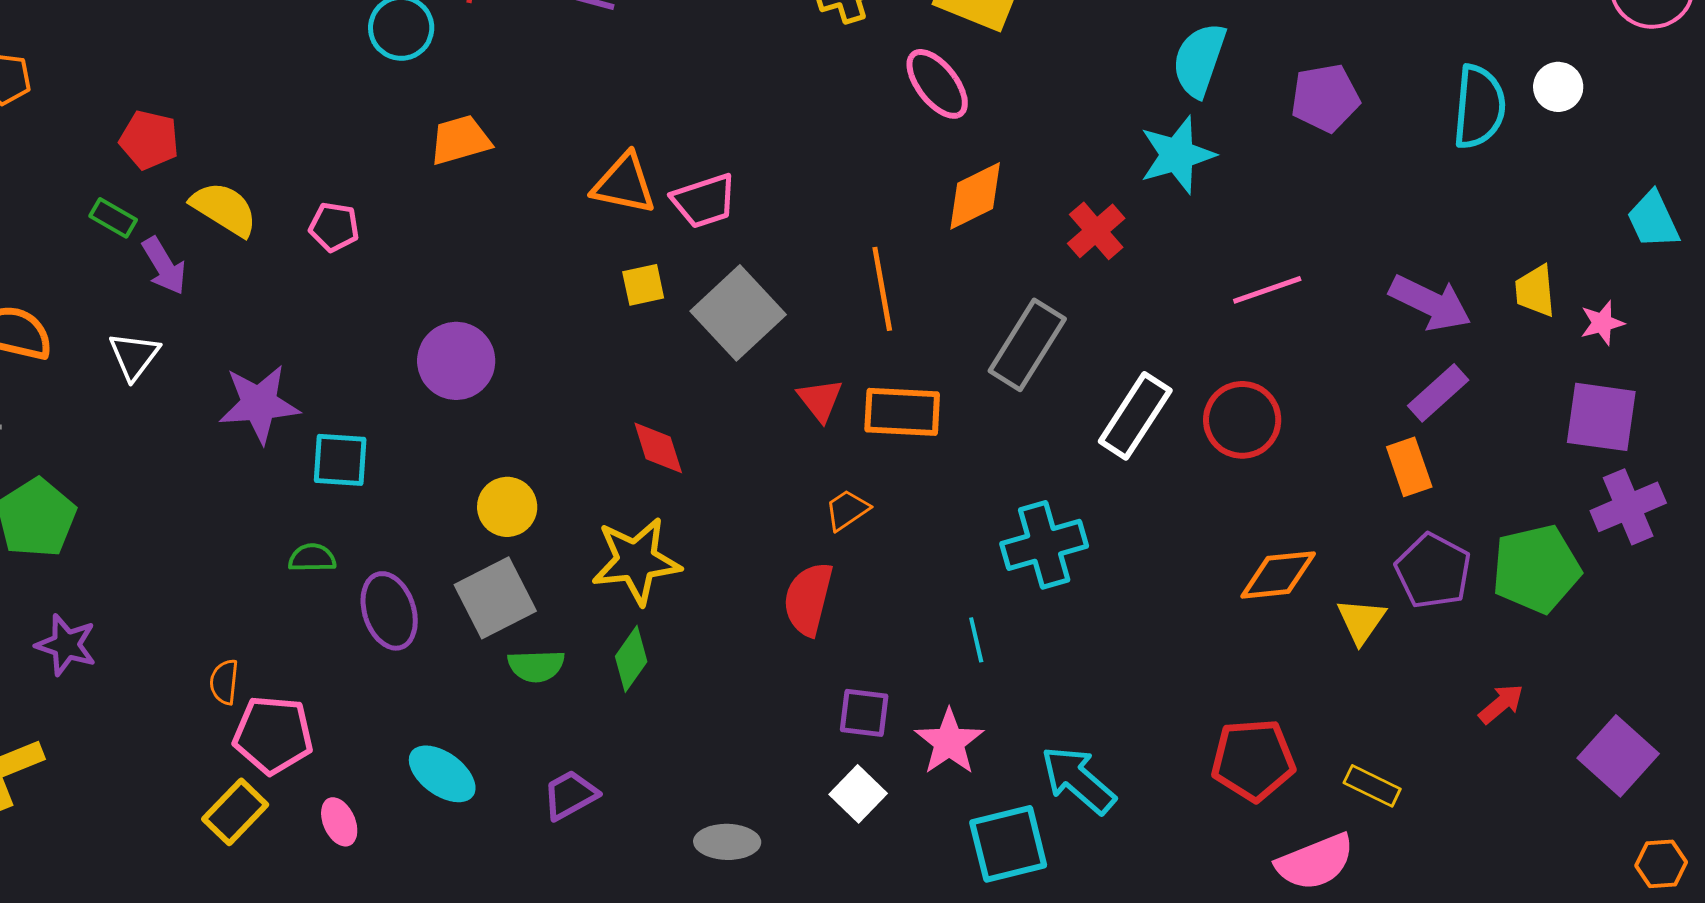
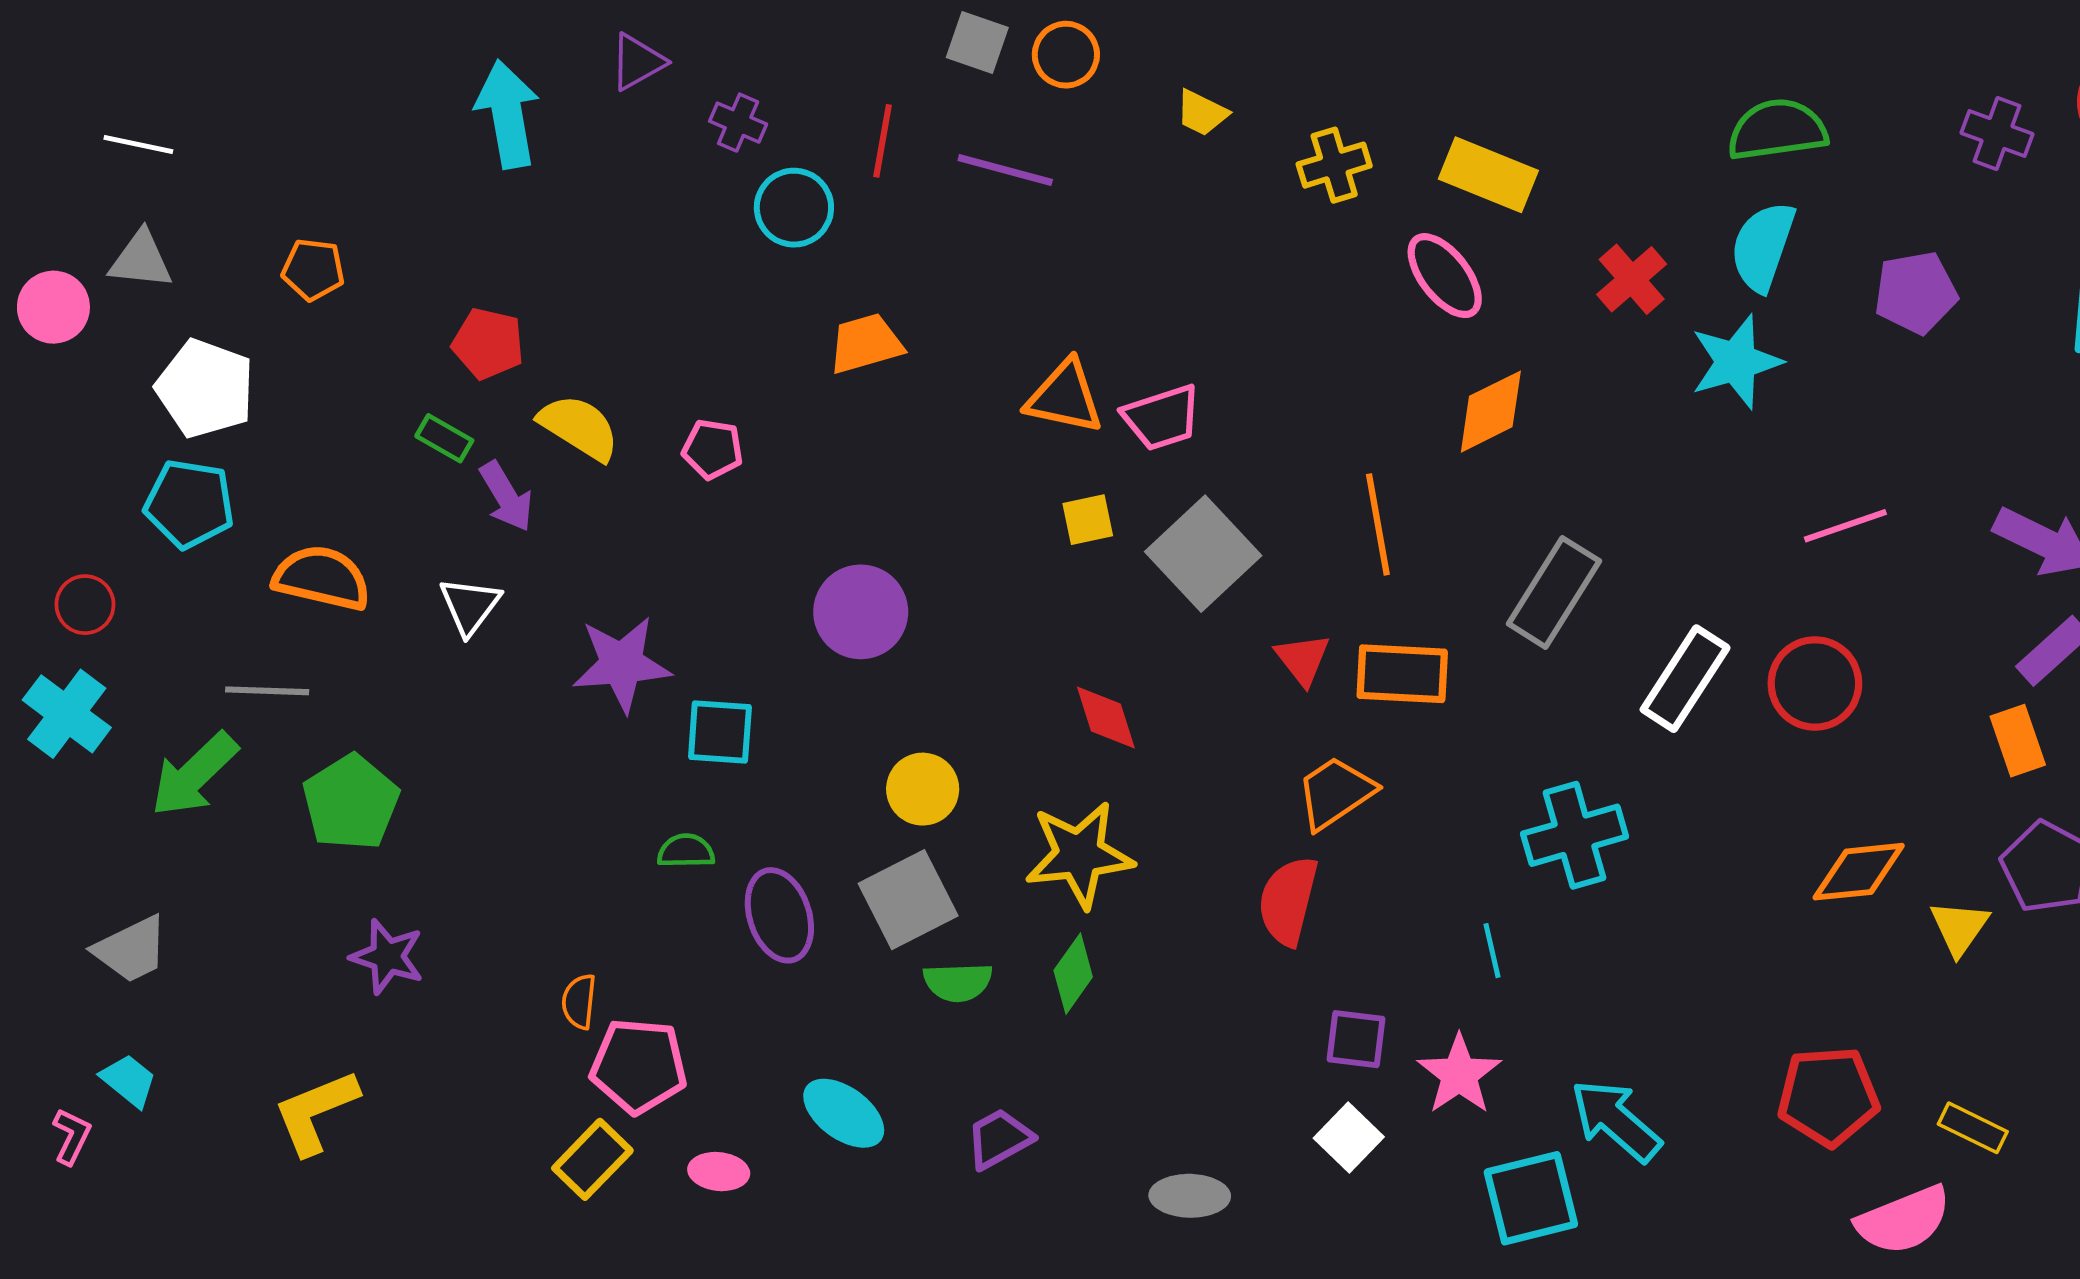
red cross: (1096, 231) -> (1632, 279), moved
orange trapezoid: (847, 510) -> (1335, 793), size x1.5
pink ellipse: (339, 822) -> (719, 1172), turned -60

